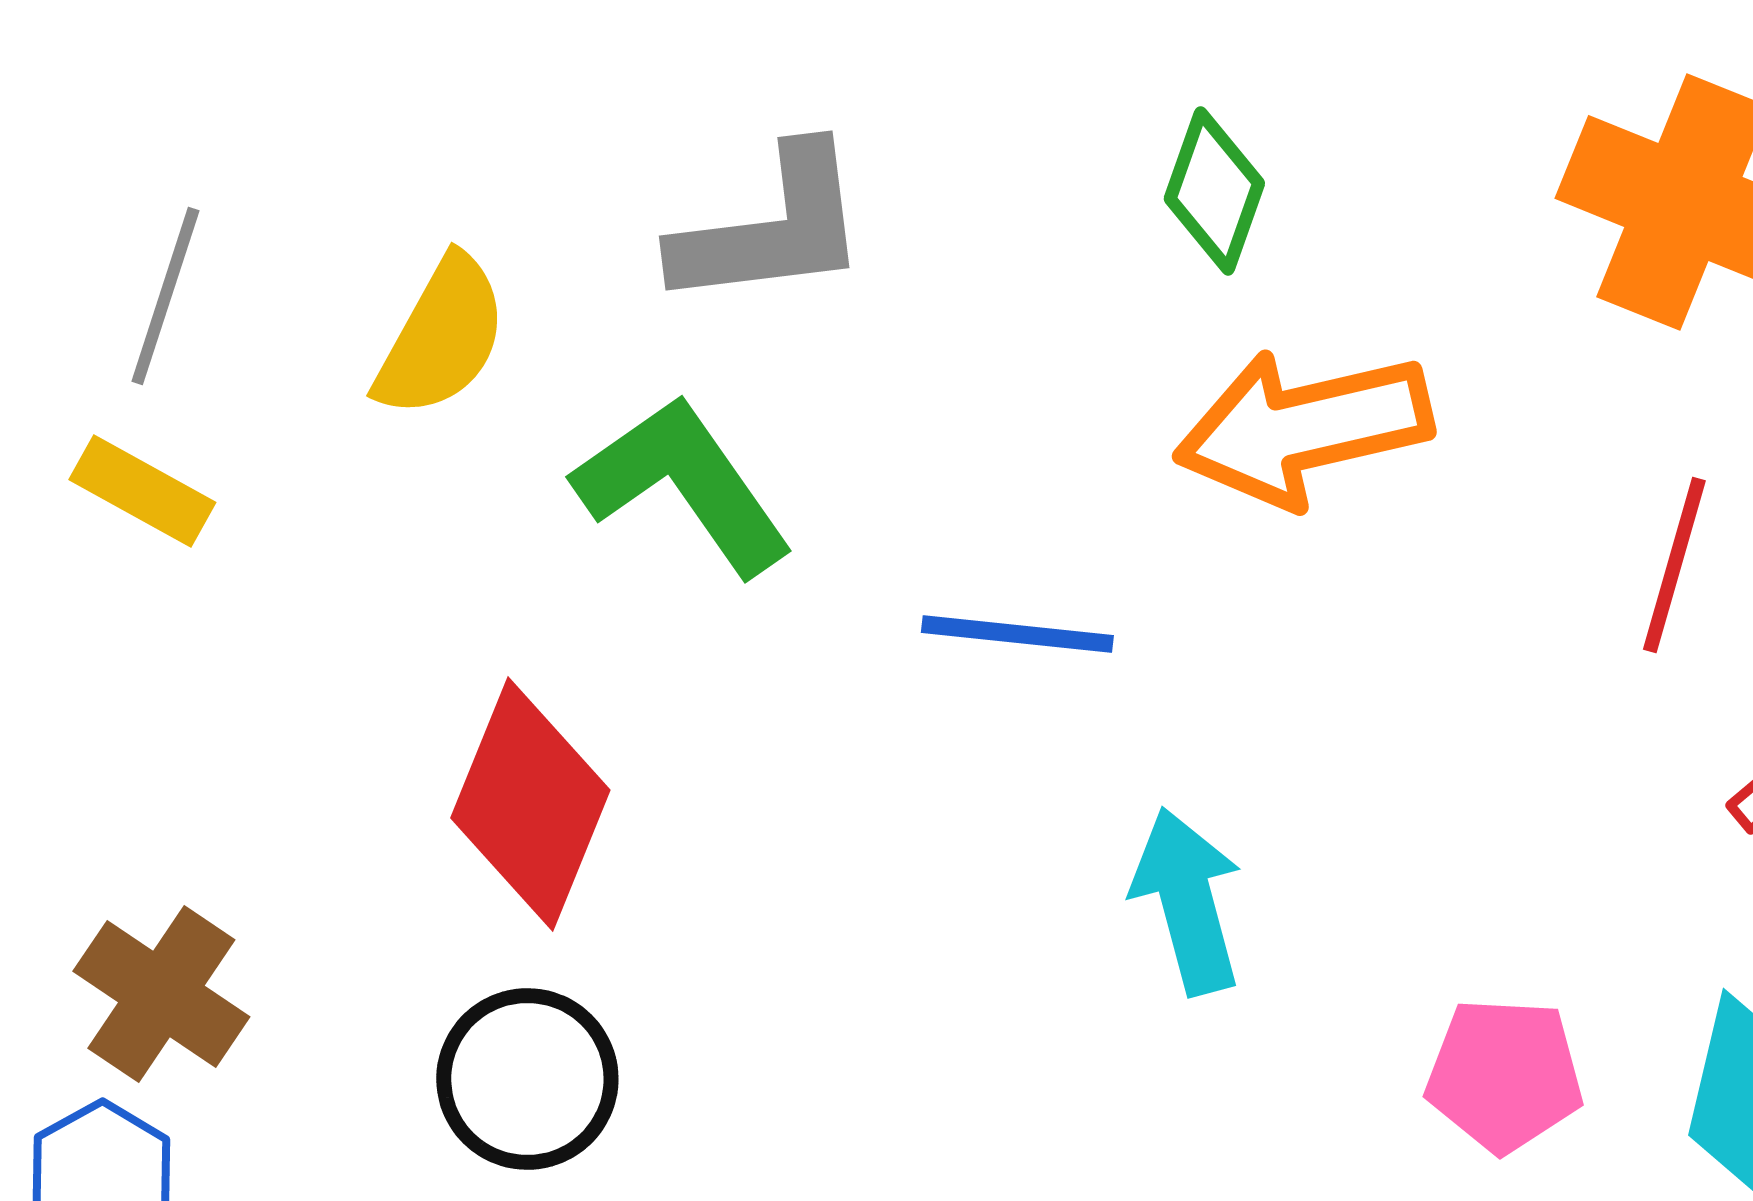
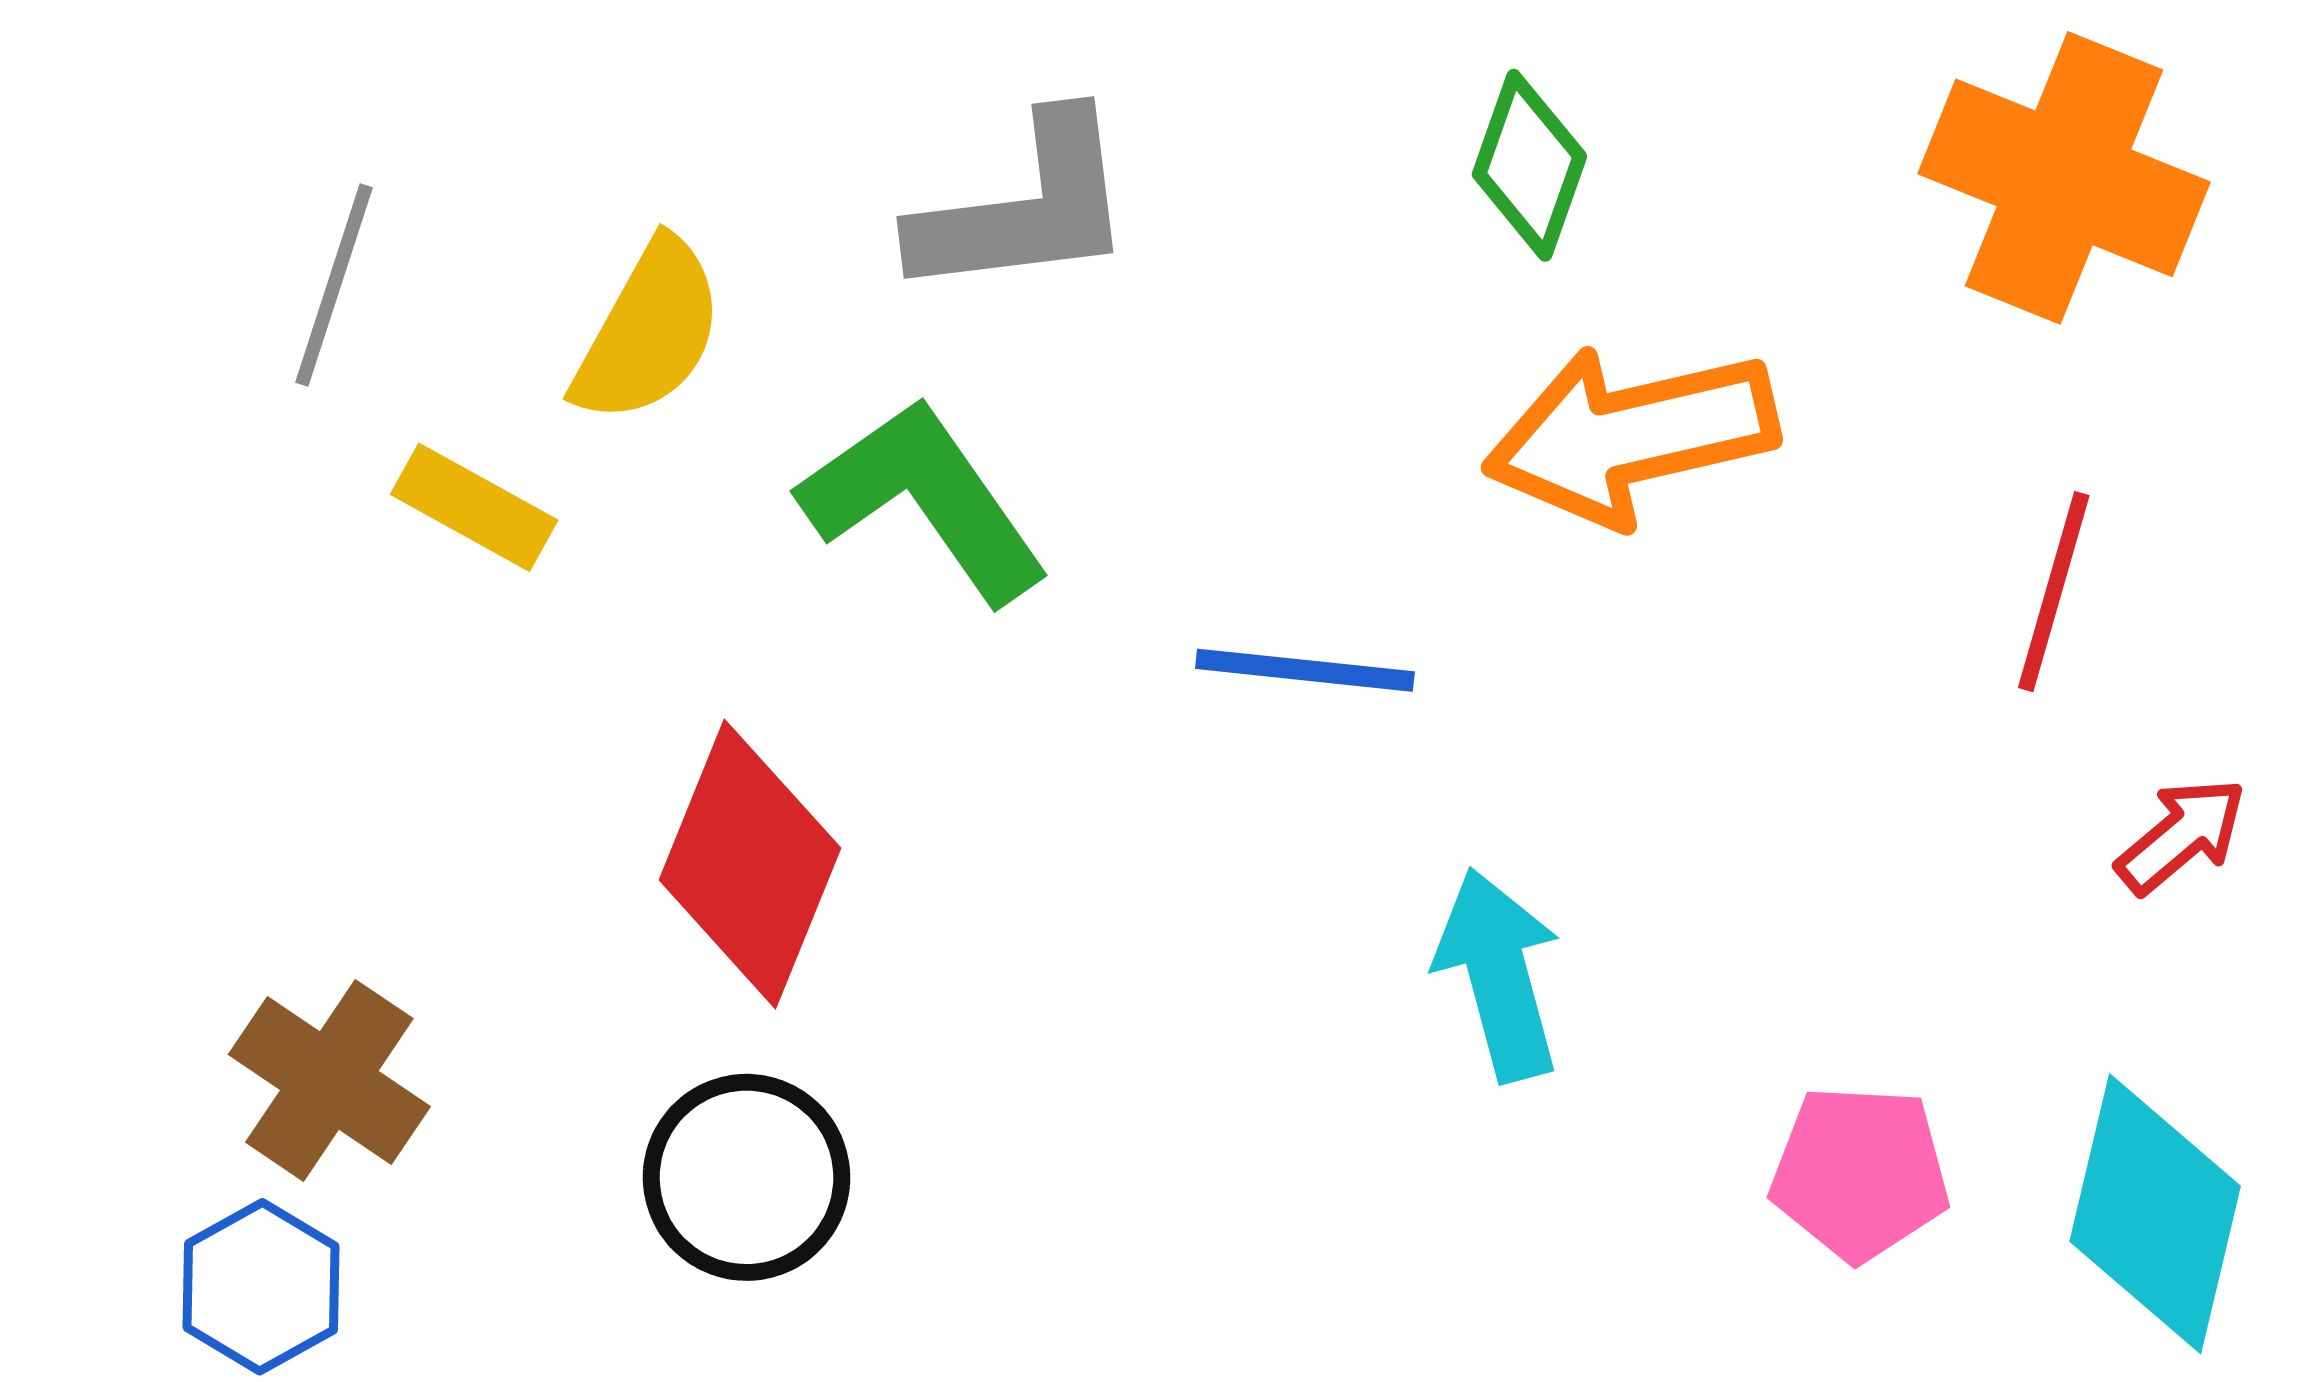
yellow rectangle: (142, 491) -> (474, 507), moved

